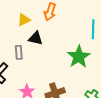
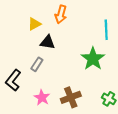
gray rectangle: (19, 52) -> (37, 64), moved, turned 40

